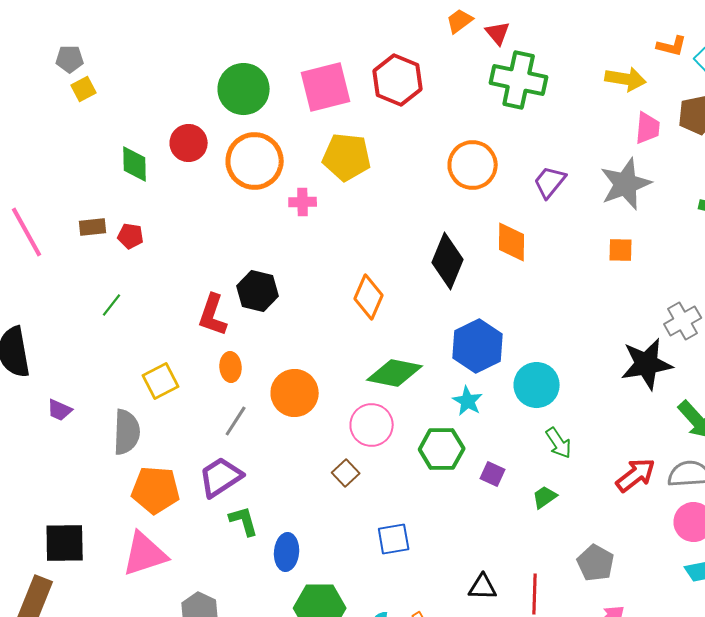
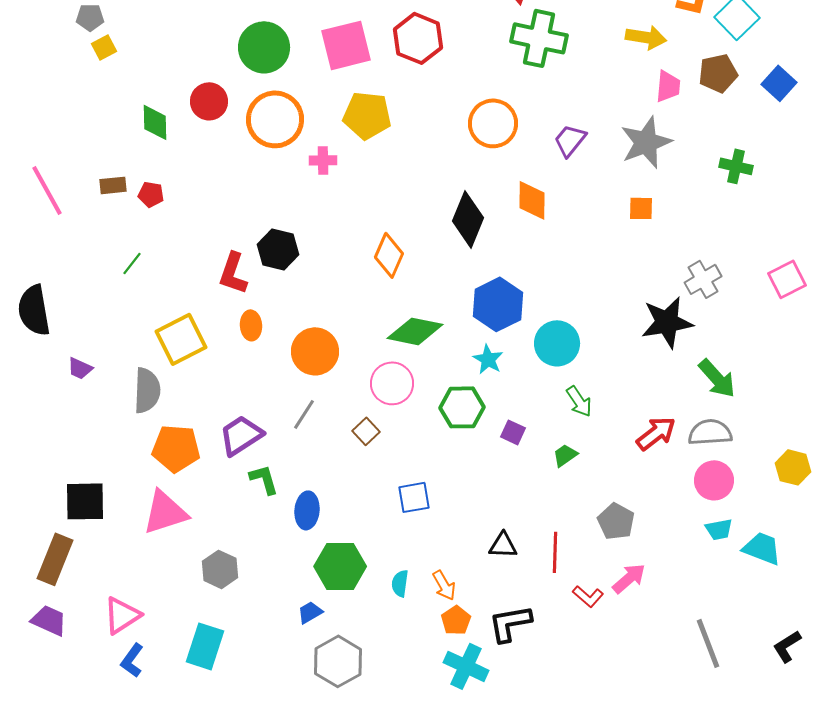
yellow square: (161, 381) -> (181, 339), size x1.4
gray line: (236, 421) -> (304, 414), moved

